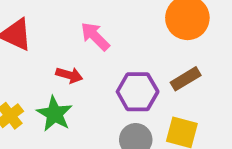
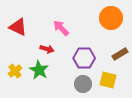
brown rectangle: (186, 79) -> (120, 54), moved

